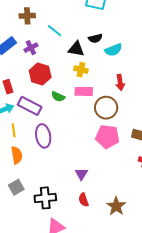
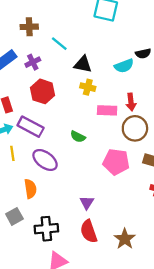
black semicircle: (95, 38) -> (143, 53), moved
pink rectangle: (84, 91) -> (107, 110), moved
green semicircle: (58, 97) -> (78, 137), moved
brown circle: (106, 108) -> (135, 128), moved
purple ellipse: (43, 136) -> (45, 160), turned -45
orange semicircle: (17, 155) -> (30, 189), moved
red semicircle: (84, 200) -> (89, 231), size x1.5

